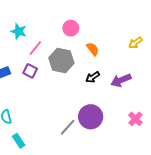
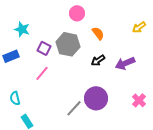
cyan star: (19, 31) -> (22, 29), moved
pink line: (35, 48) -> (42, 73), moved
purple square: (30, 71) -> (44, 48), moved

